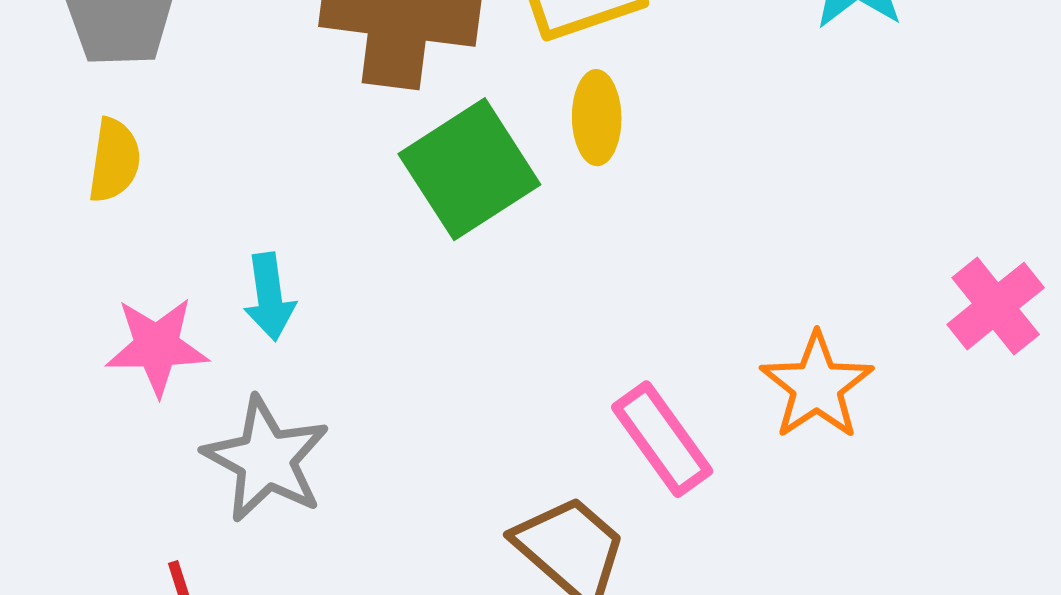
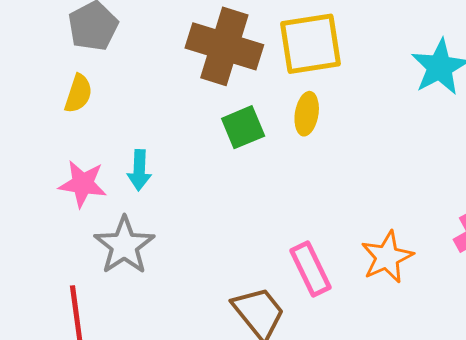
green square: (469, 169) -> (243, 127), size x0.7

